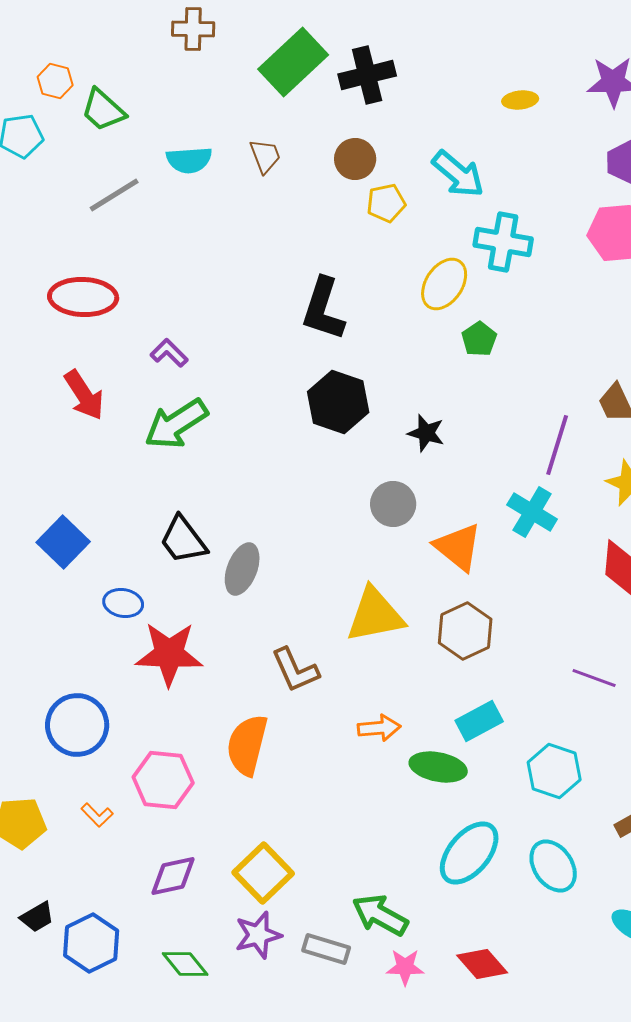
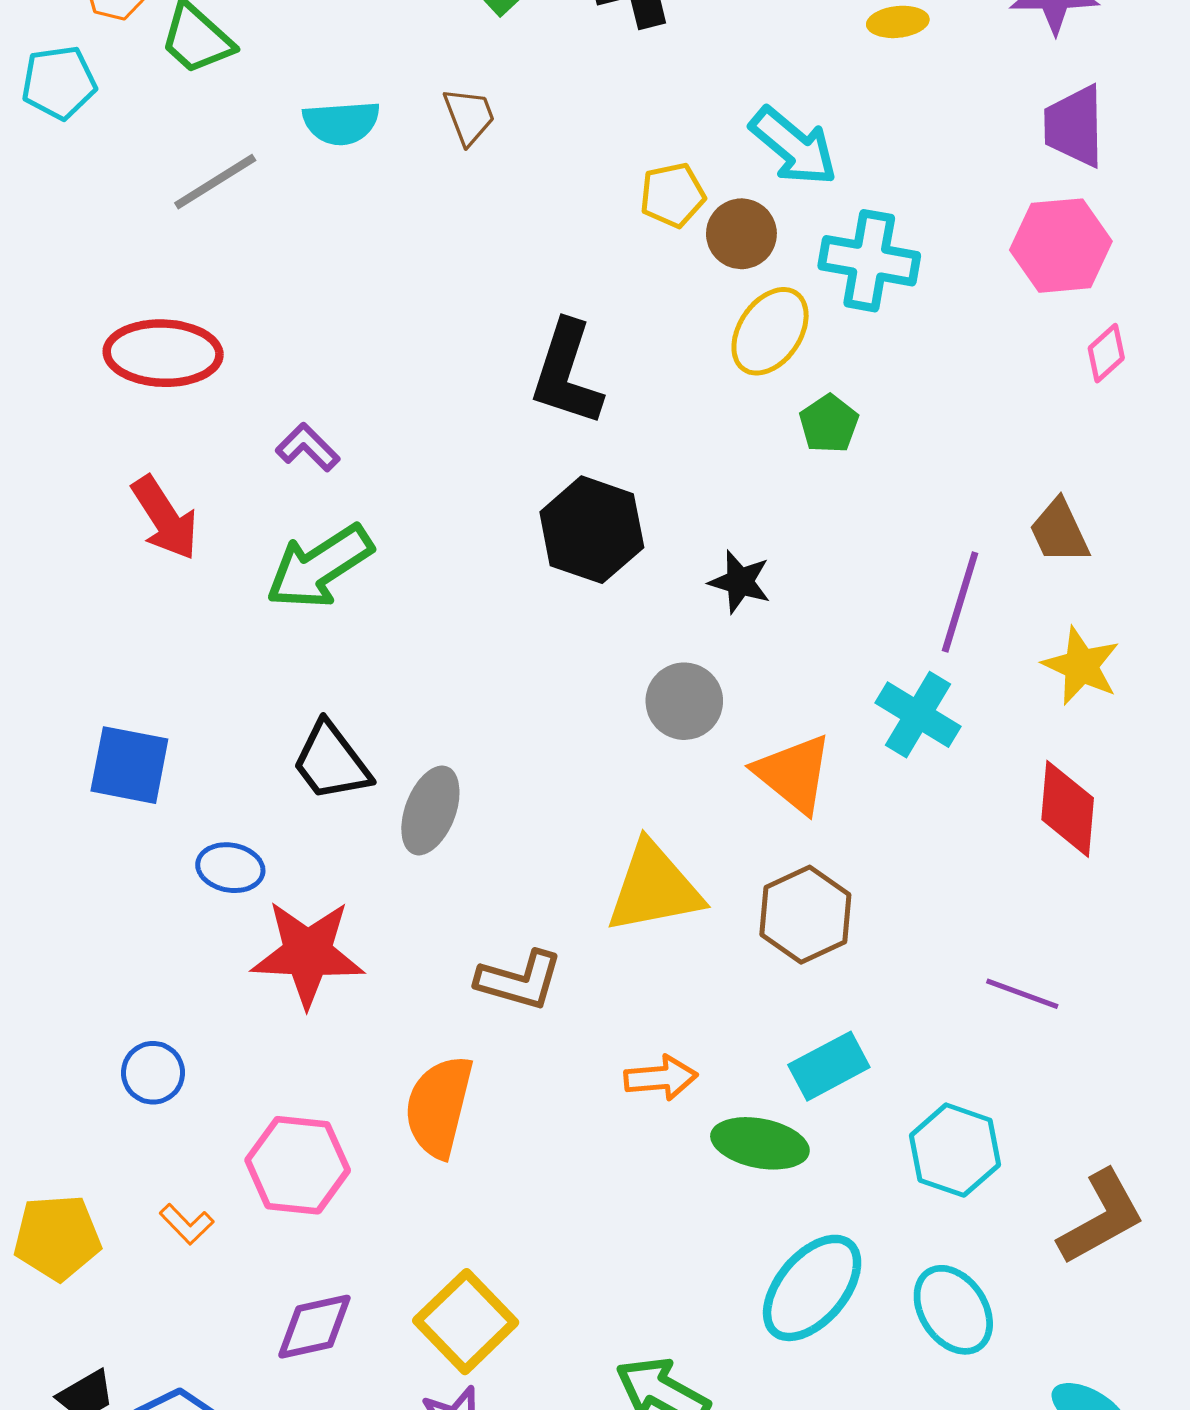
brown circle: (355, 159) -> (741, 234), moved
blue square: (63, 542) -> (129, 765), turned -33
brown L-shape: (295, 670) -> (520, 980), turned -50
blue circle: (77, 725) -> (153, 1073), size x0.6

